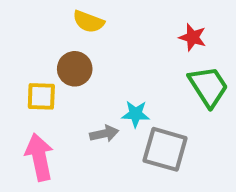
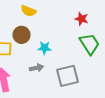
cyan star: (136, 114) -> (44, 48), moved
gray square: (165, 149) -> (68, 76), turned -30

